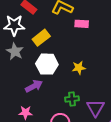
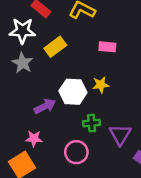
pink rectangle: (82, 24) -> (107, 47), moved
white hexagon: (47, 64) -> (73, 92), moved

